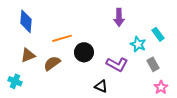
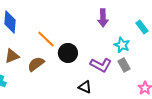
cyan rectangle: (158, 34) -> (142, 27), moved
orange line: (62, 38) -> (46, 39), turned 60
gray rectangle: (153, 64) -> (124, 65), moved

